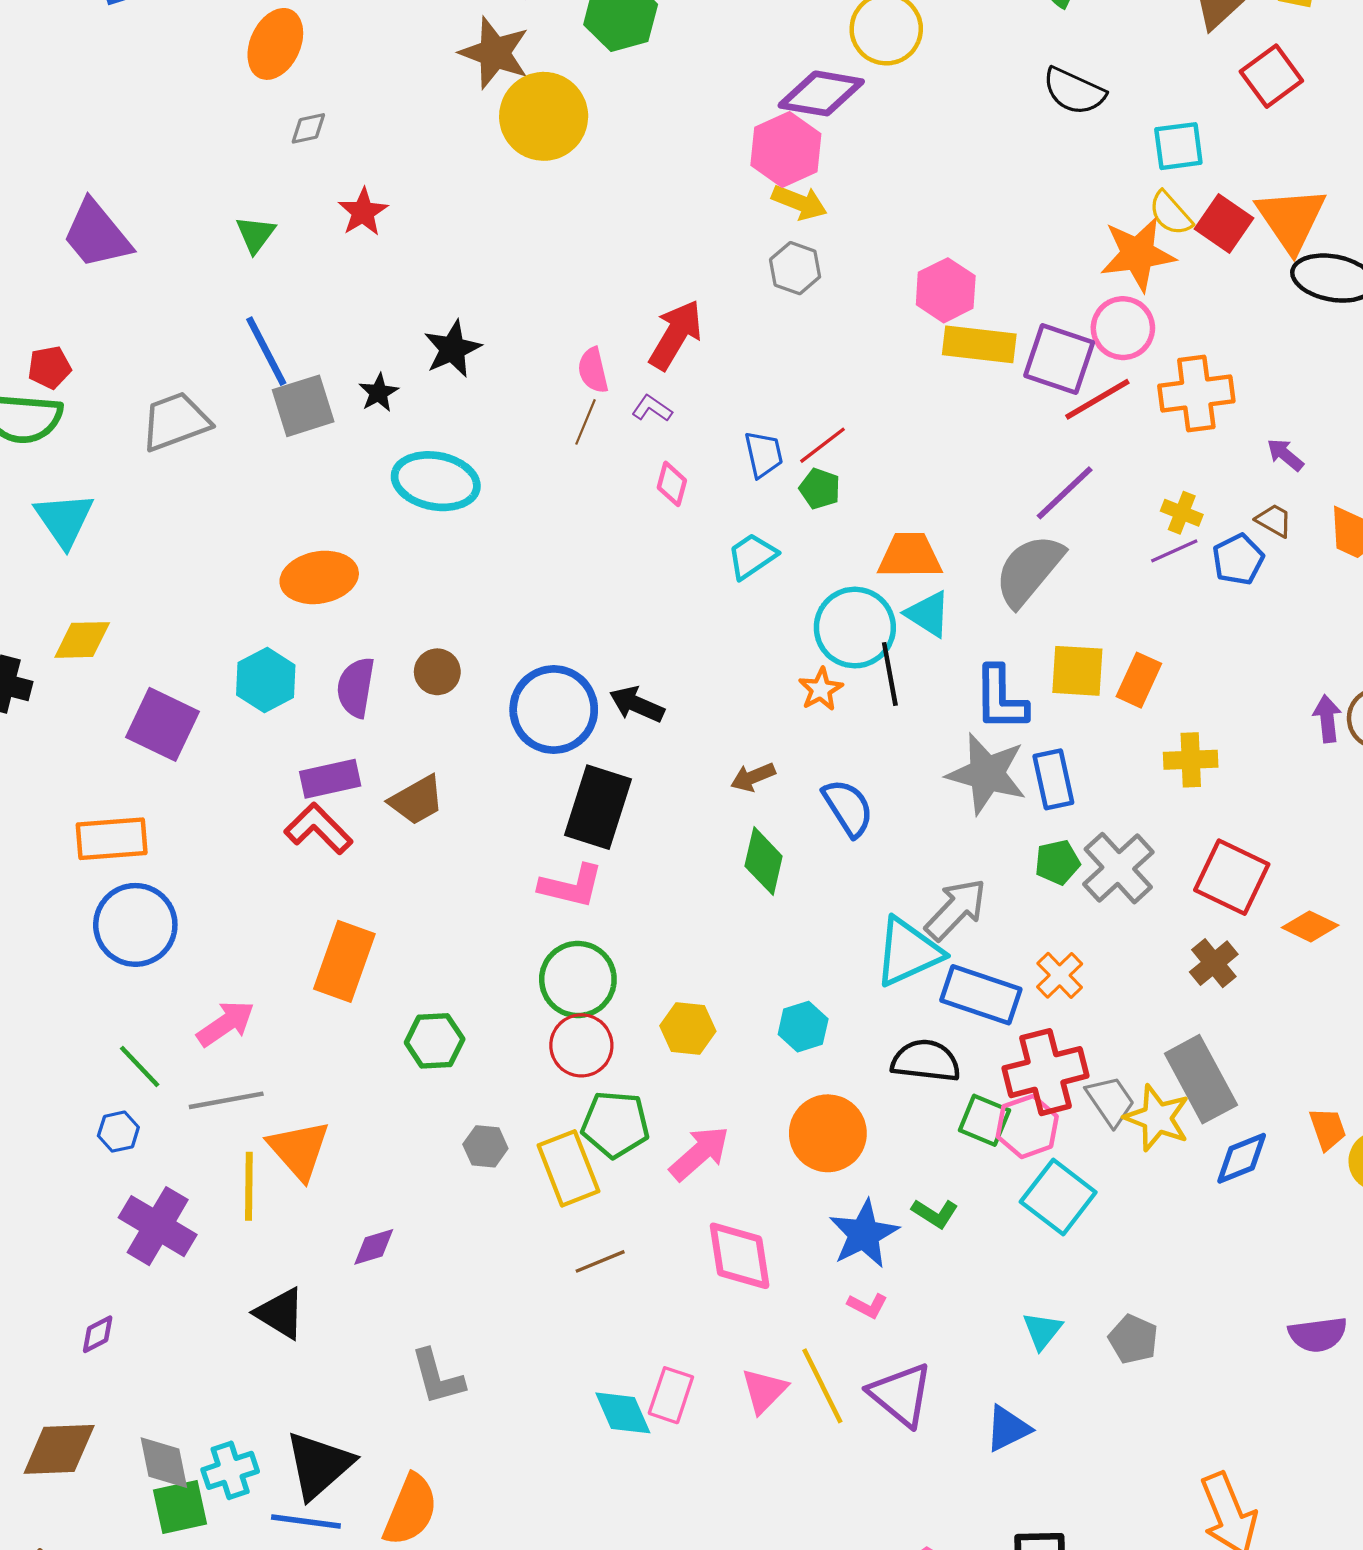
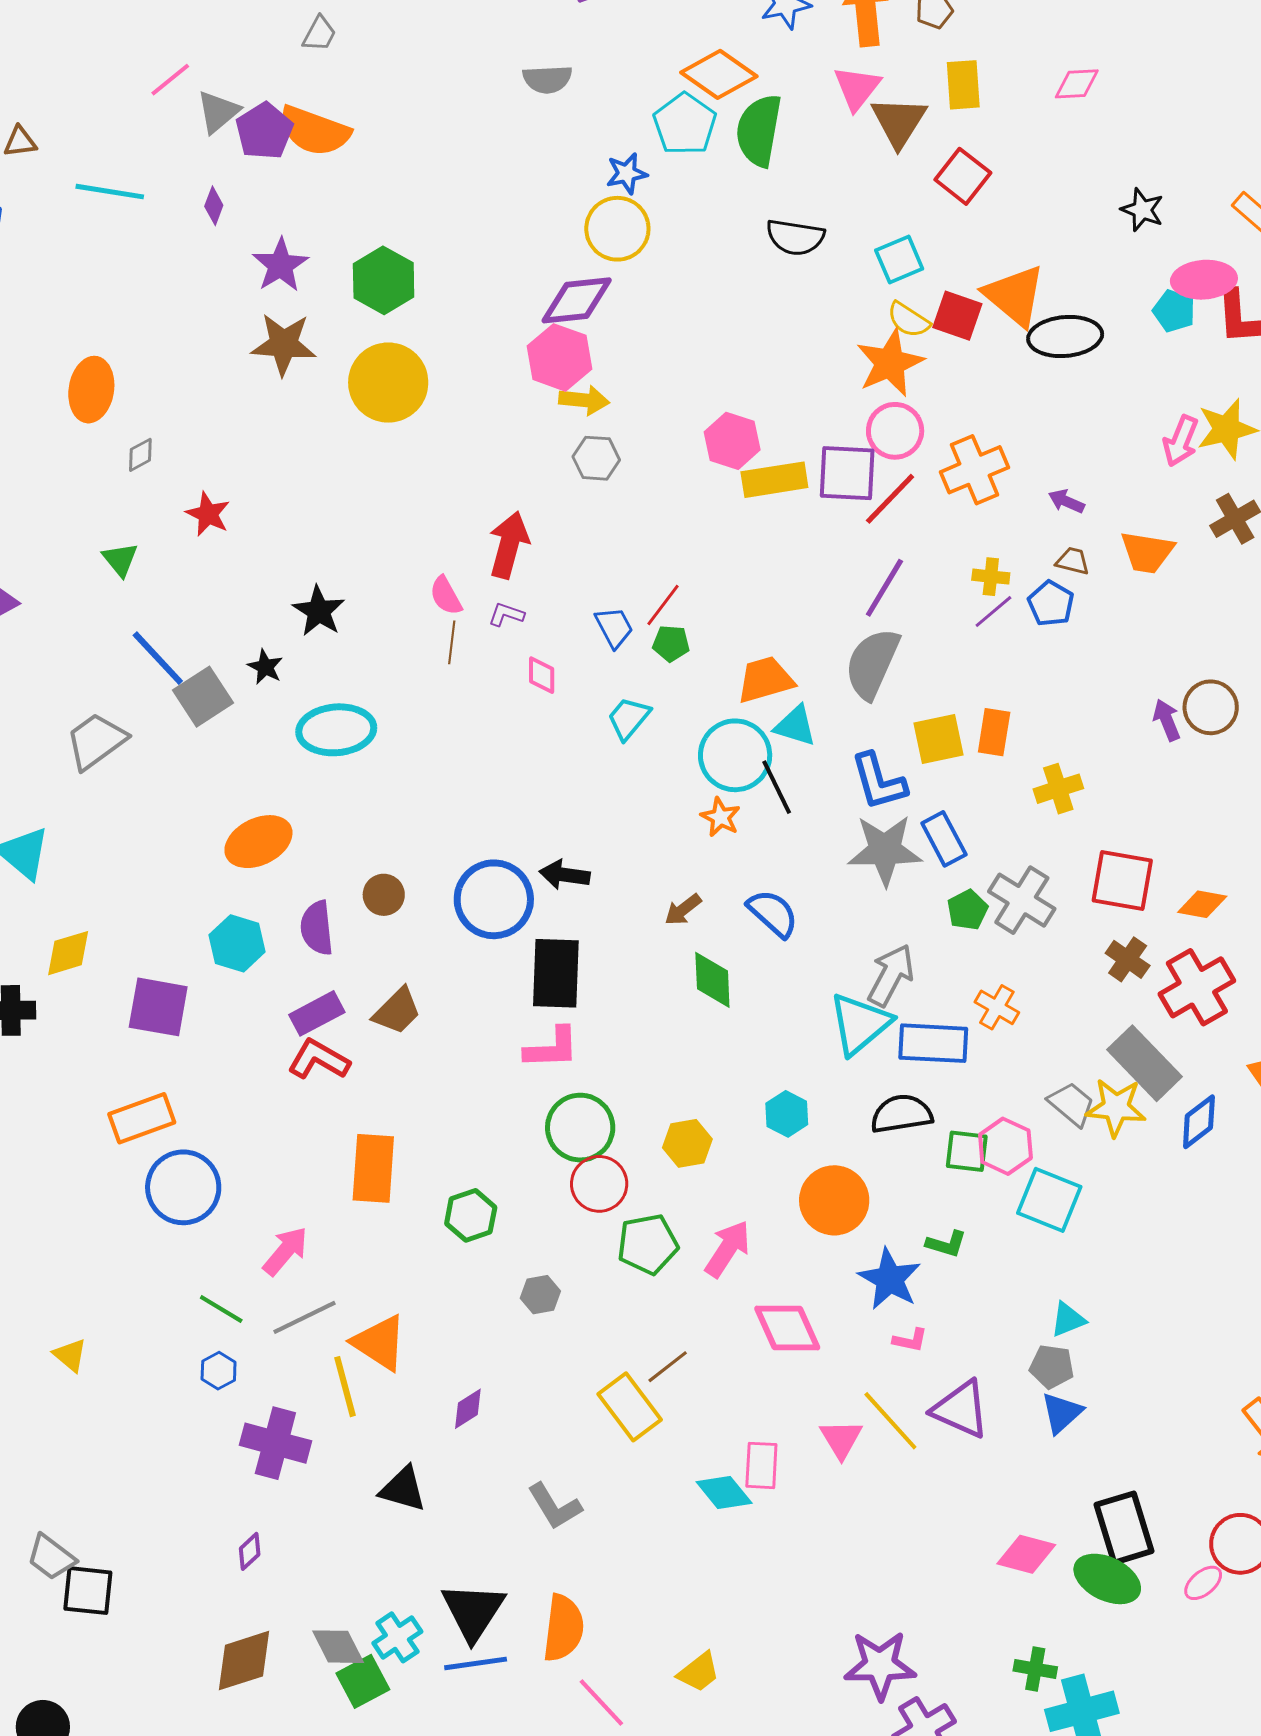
yellow circle: (544, 116) -> (388, 383), moved
red cross: (1046, 1072) -> (1197, 987), moved
yellow rectangle: (568, 1168) -> (630, 1407), moved
cyan triangle: (1042, 1331) -> (1068, 1320), turned 45
gray pentagon: (1133, 1339) -> (1052, 1367), moved

